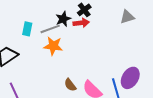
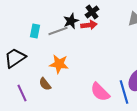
orange star: (53, 46) -> (59, 64), moved
brown semicircle: (70, 85) -> (45, 84), moved

